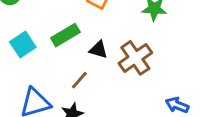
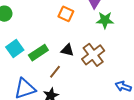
green rectangle: (65, 35) -> (38, 53), moved

